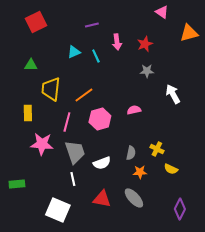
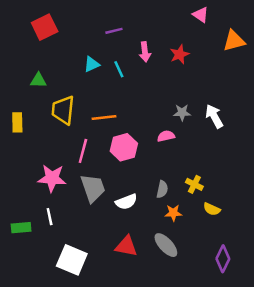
gray star: (147, 71) -> (182, 113), moved
orange line: (84, 95) -> (104, 117), turned 30
yellow rectangle: (28, 113) -> (17, 122), moved
white line: (73, 179) -> (50, 217), moved

